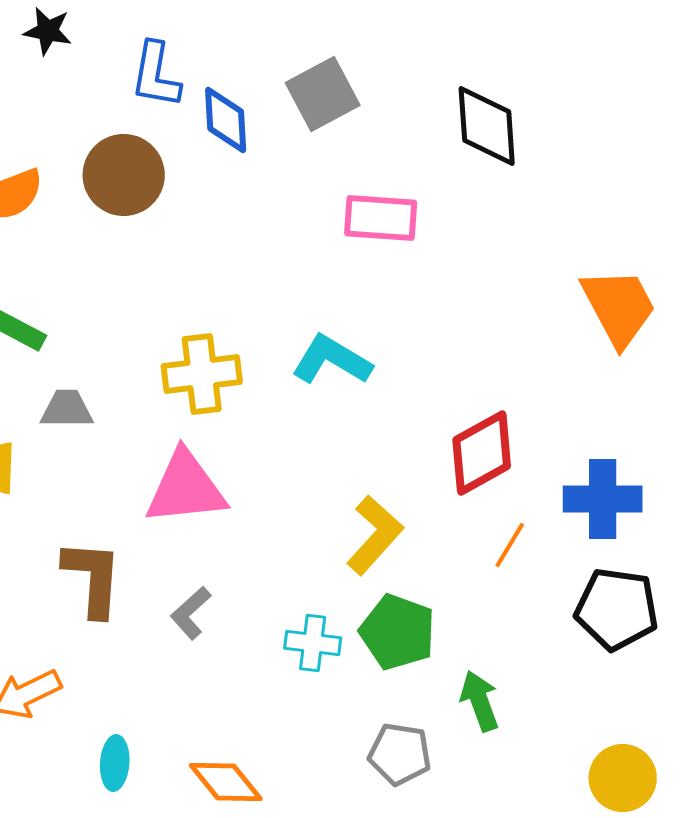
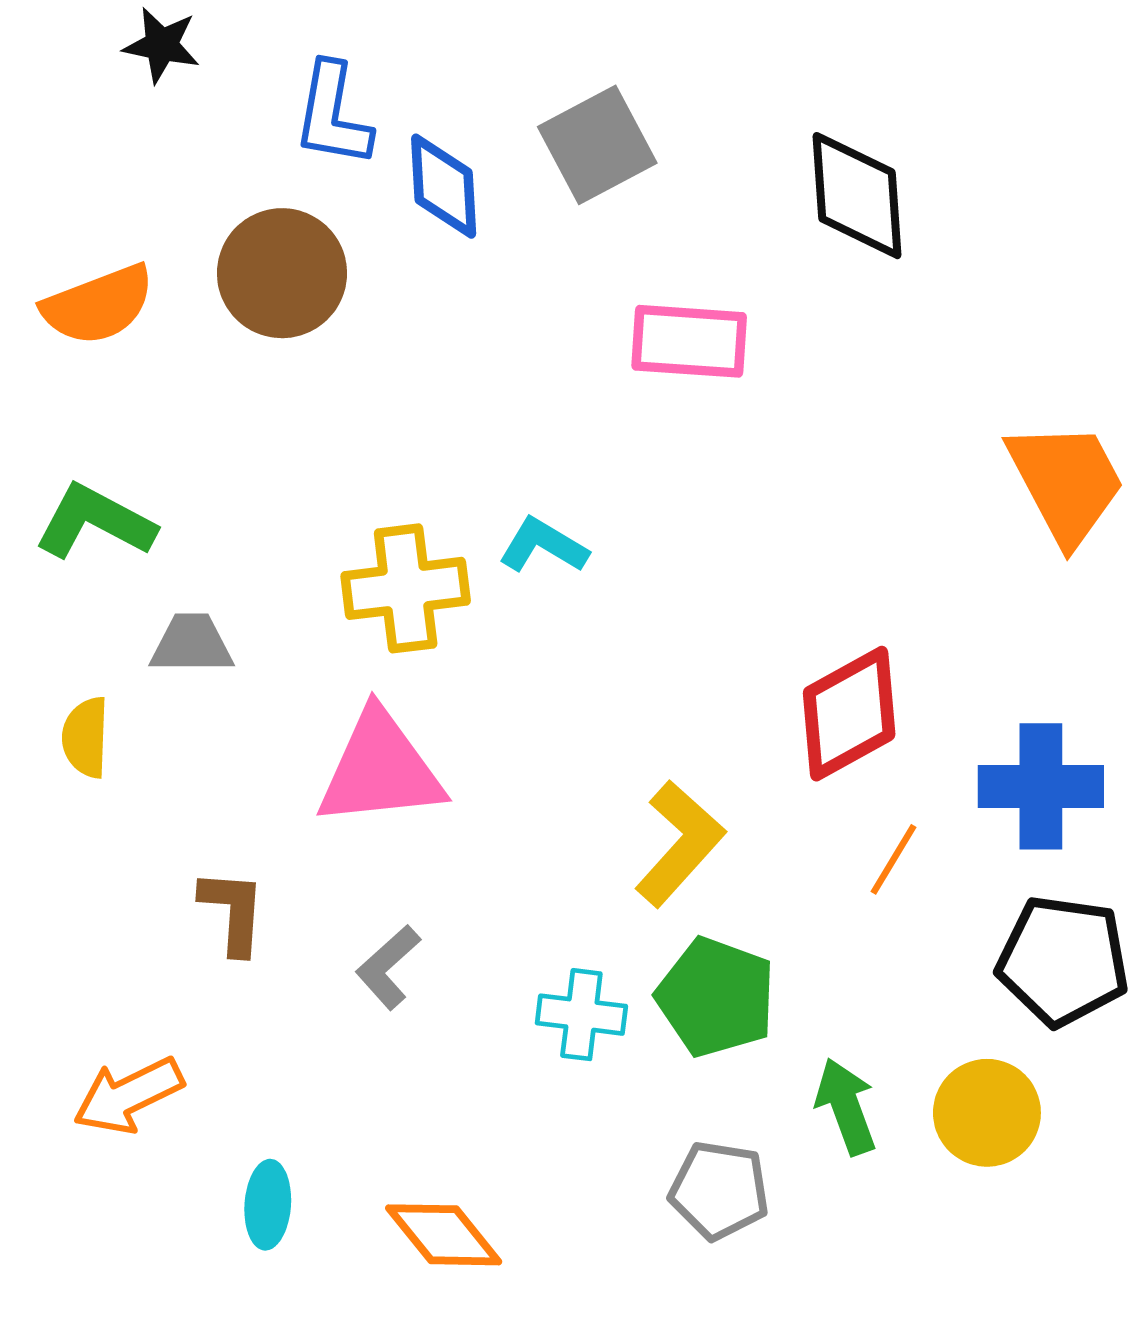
cyan L-shape: (332, 360) -> (543, 546), moved, size x0.7
brown L-shape: (93, 578) -> (233, 912), size x0.7
yellow circle: (623, 778) -> (987, 1113), moved

